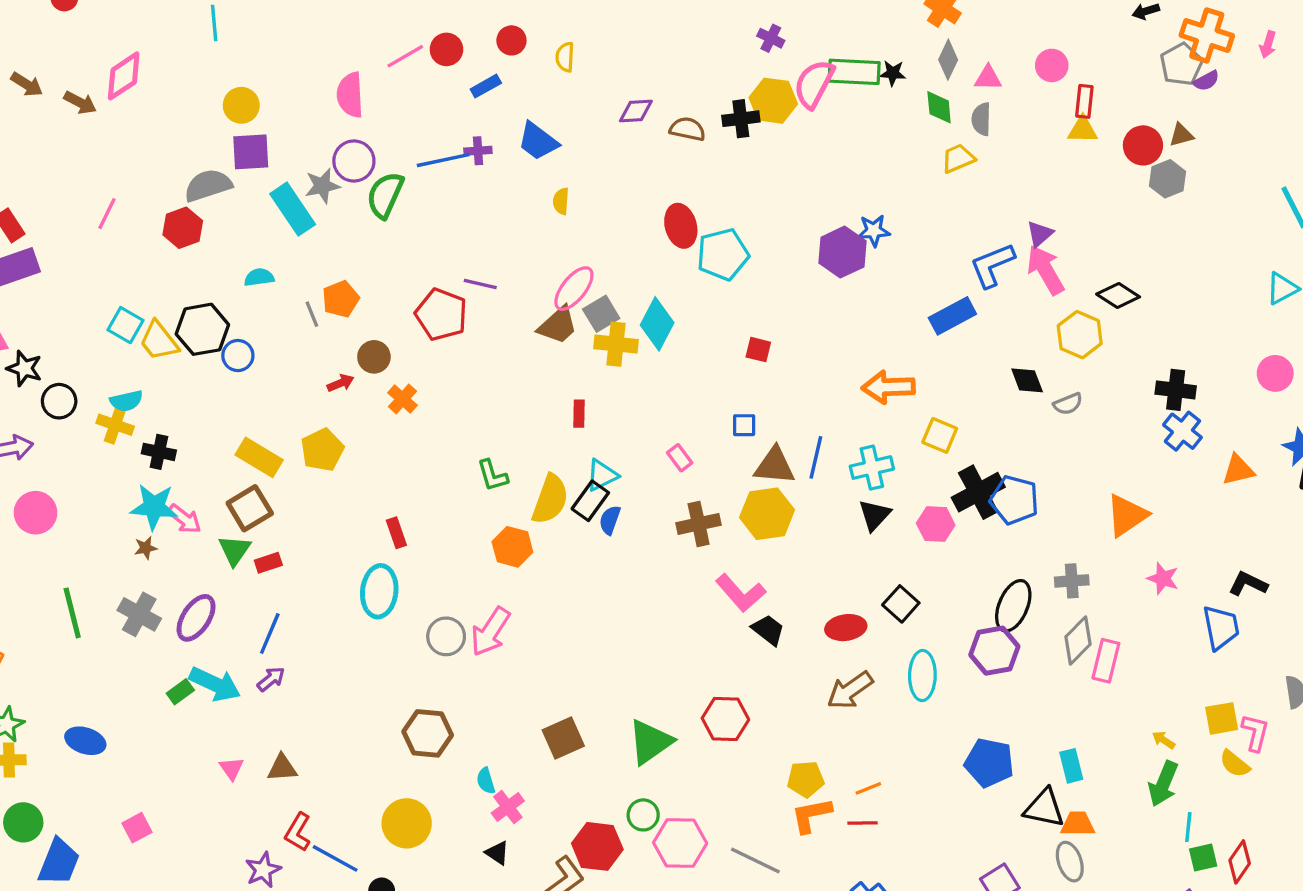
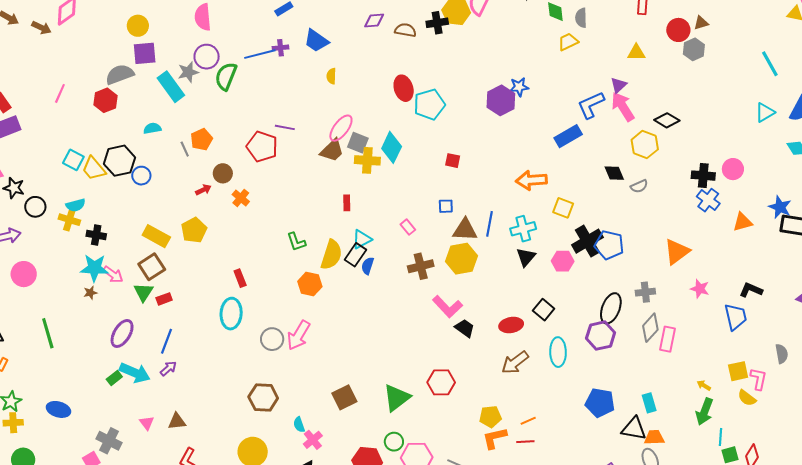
yellow triangle: (1083, 130) -> (636, 53), moved
gray square: (601, 314) -> (358, 143), turned -35
pink circle: (1275, 373) -> (733, 169), moved
gray cross: (139, 614) -> (109, 441), moved

